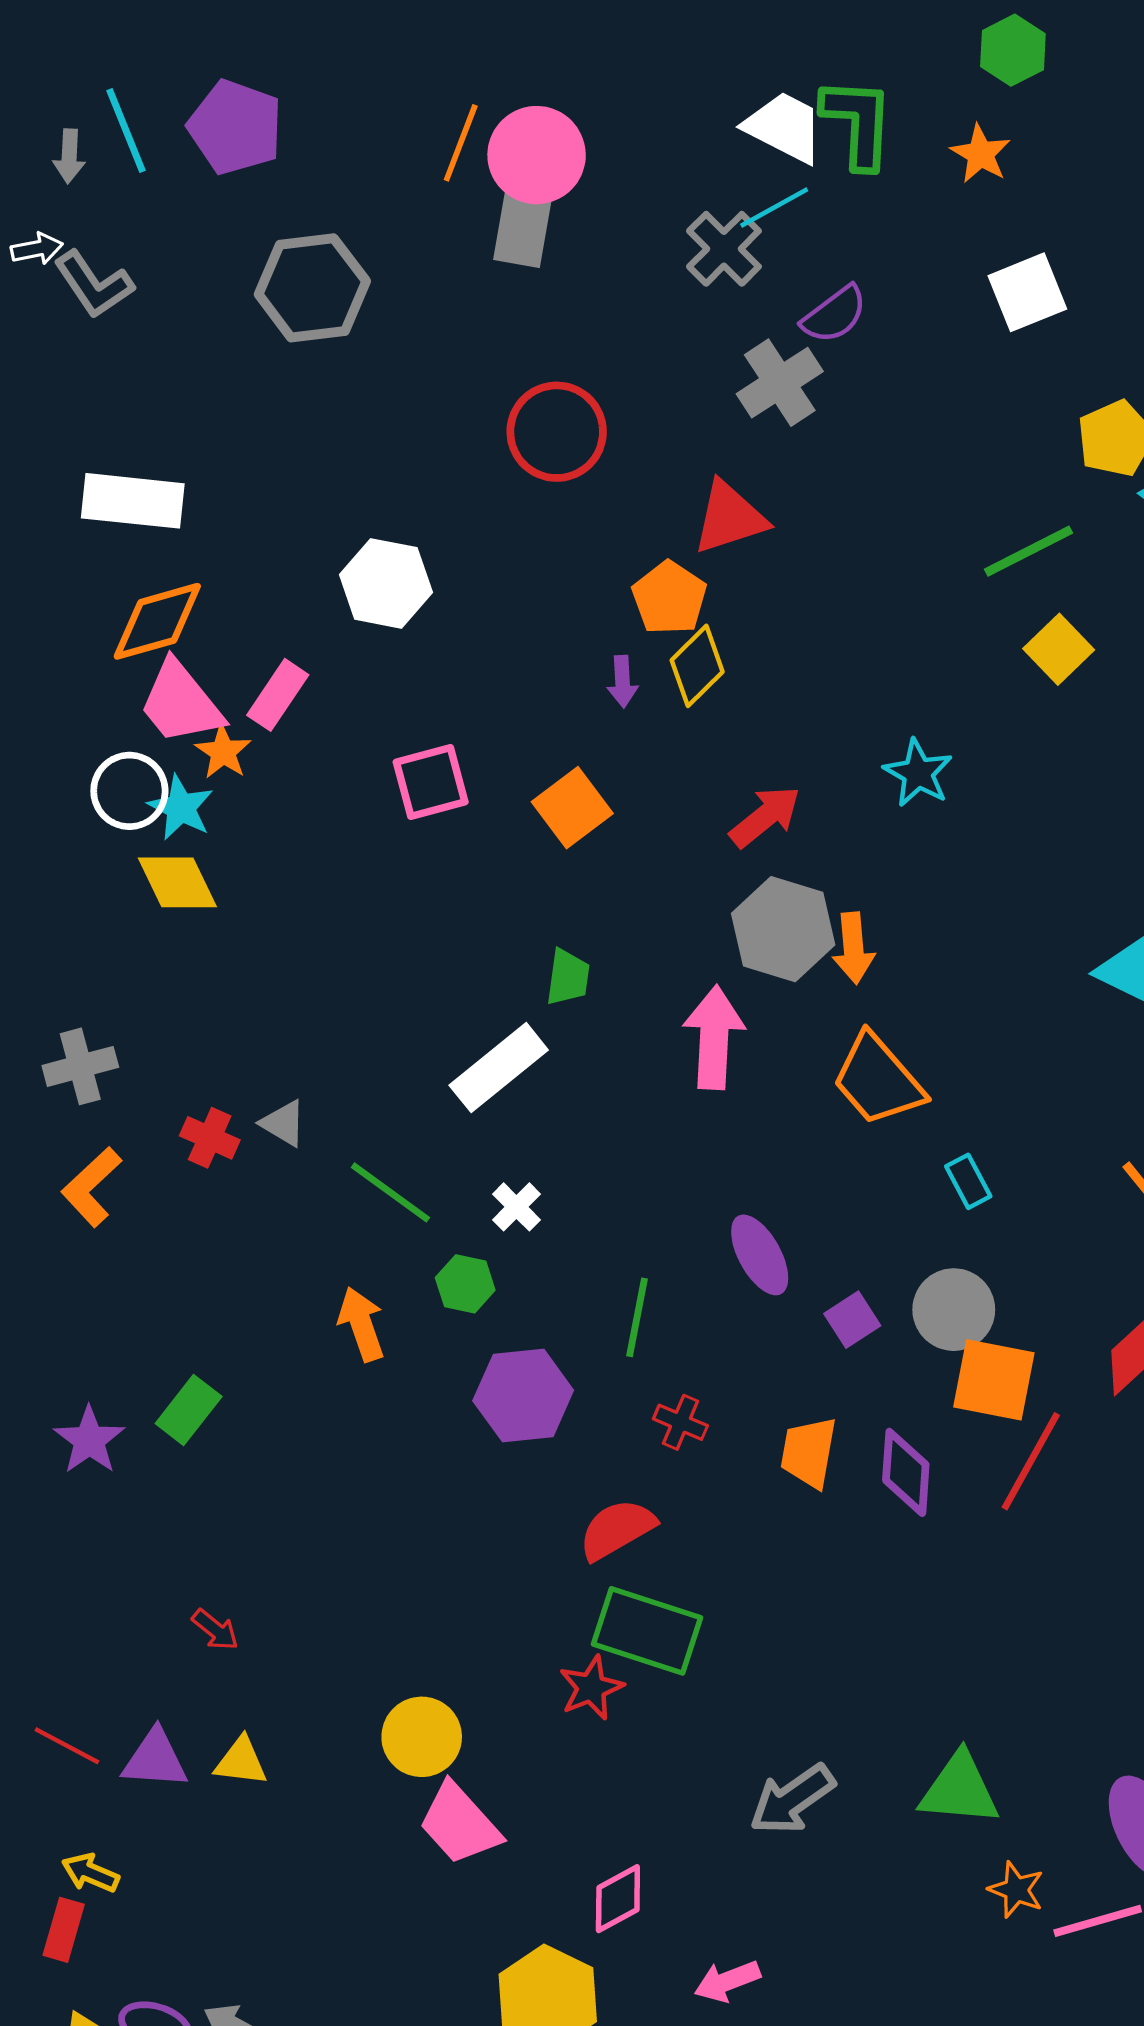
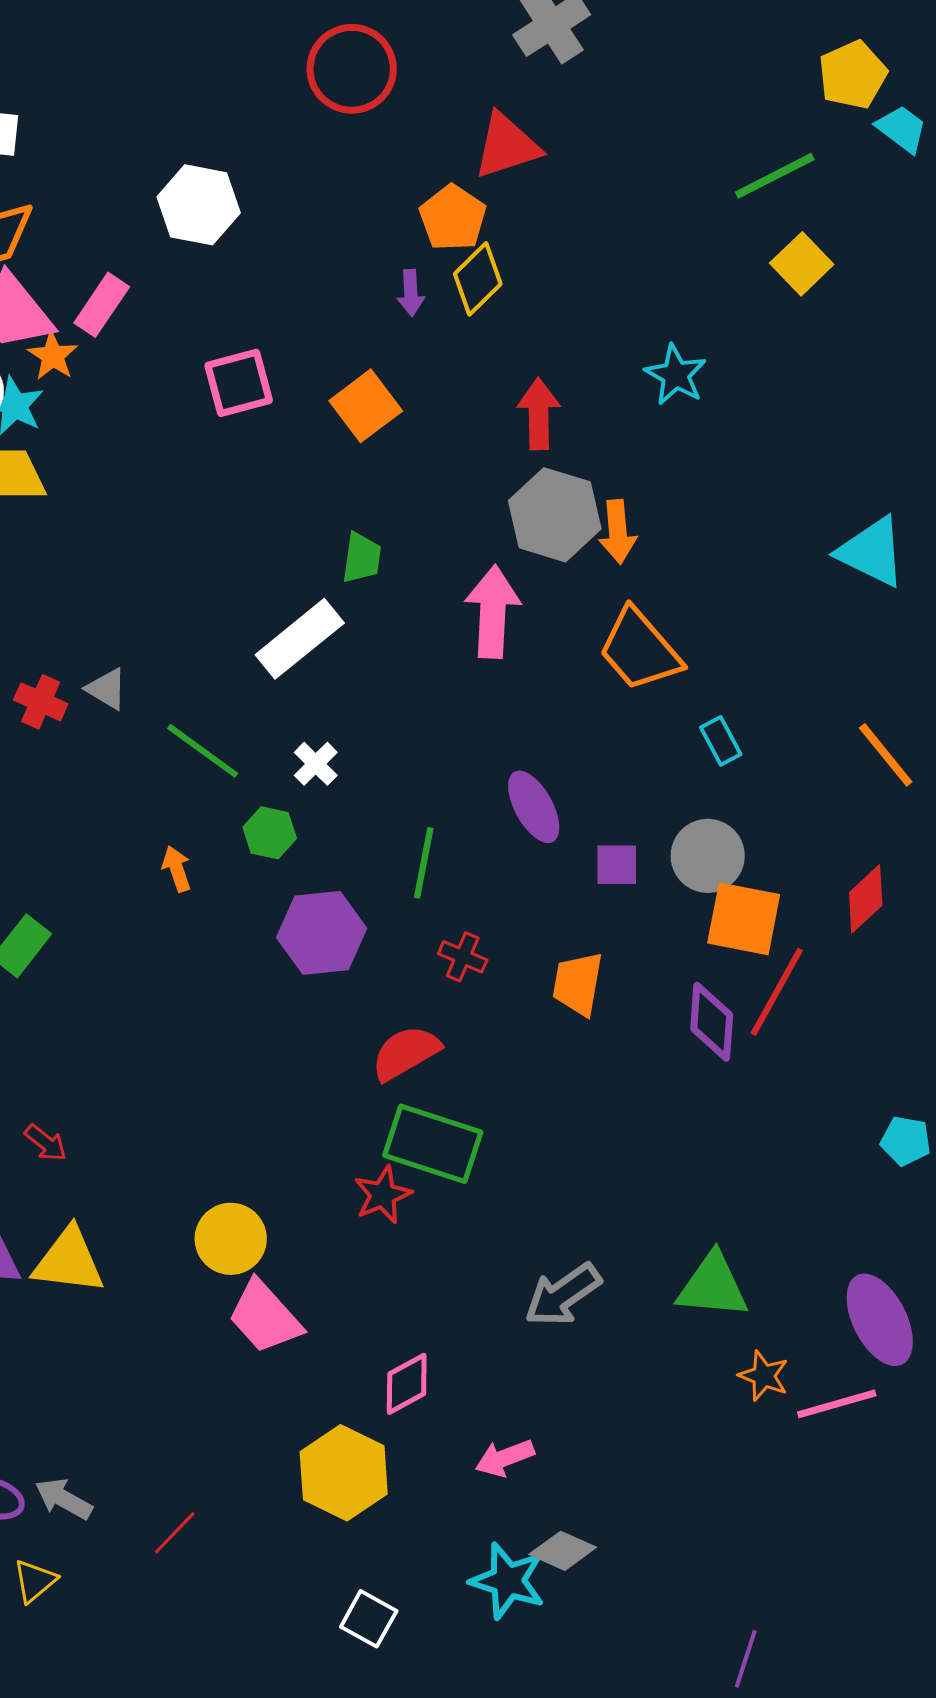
red arrow: (765, 817) -> (539, 414), turned -52
purple square: (852, 1320) -> (617, 865), turned 33
orange arrow: (361, 1324) -> (177, 869), size x0.7
purple diamond: (906, 1472) -> (712, 1022), moved
yellow triangle: (241, 1761) -> (69, 1261), size x1.5

